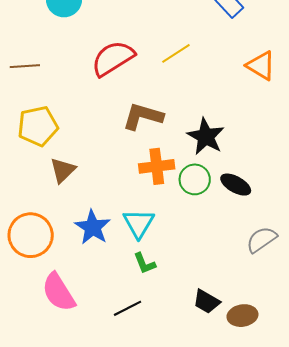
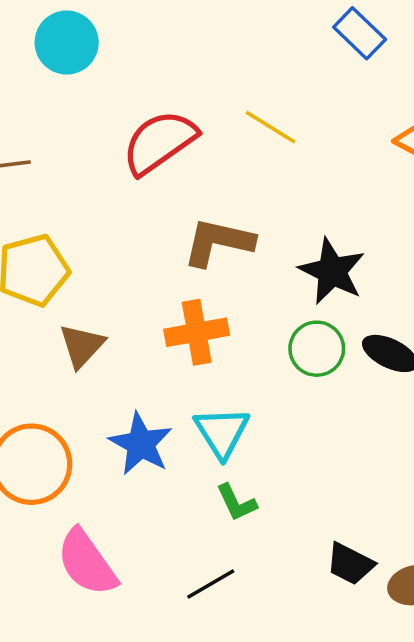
yellow line: (176, 53) -> (271, 127), turned 68
orange cross: (157, 166) -> (197, 332), moved

